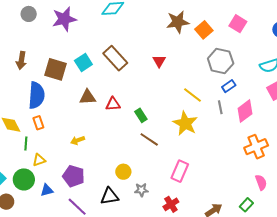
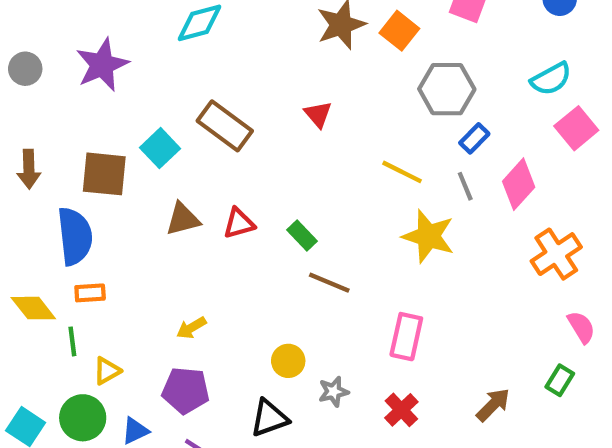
orange rectangle: (38, 123) -> (90, 293), turned -64
yellow star: (185, 123) -> (428, 236), moved
yellow arrow: (78, 140) -> (191, 328), moved

